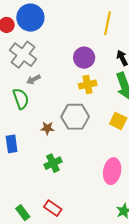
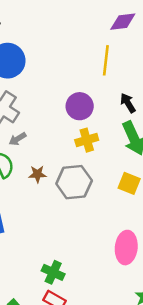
brown star: (47, 128) -> (37, 174), moved
green cross: (53, 163) -> (53, 272), moved, turned -36

